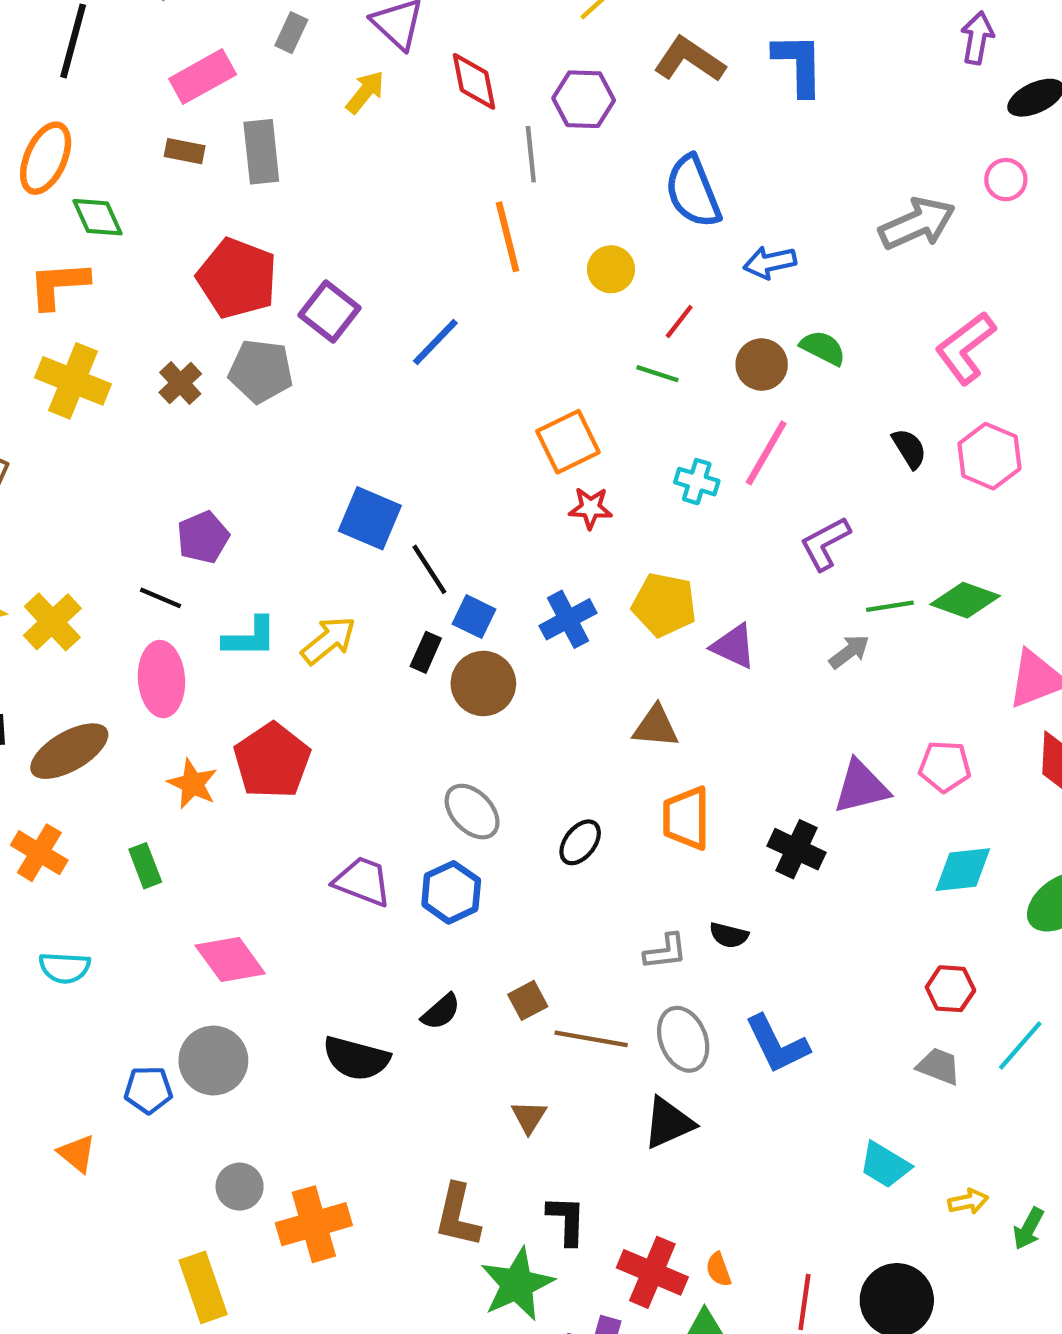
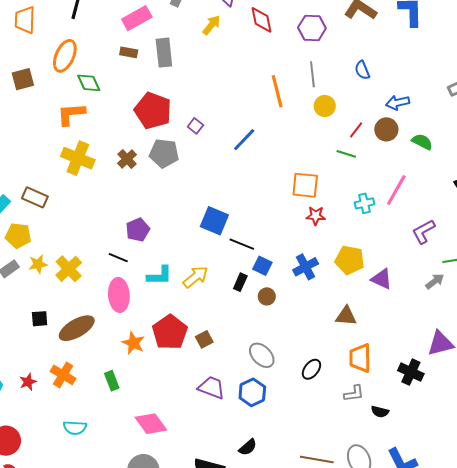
gray line: (531, 154) -> (312, 74), moved
blue semicircle: (693, 192) -> (362, 70), size x0.6
purple square: (329, 311) -> (195, 126), size x0.6
brown circle: (762, 365) -> (386, 129), moved
orange square: (568, 442) -> (305, 185), turned 32
cyan cross: (697, 482) -> (364, 203), turned -30
black line: (429, 569) -> (242, 244), turned -35
brown circle: (483, 684) -> (267, 296), size x0.6
gray L-shape: (665, 952) -> (354, 393), moved
brown square: (528, 1000) -> (204, 339), moved

